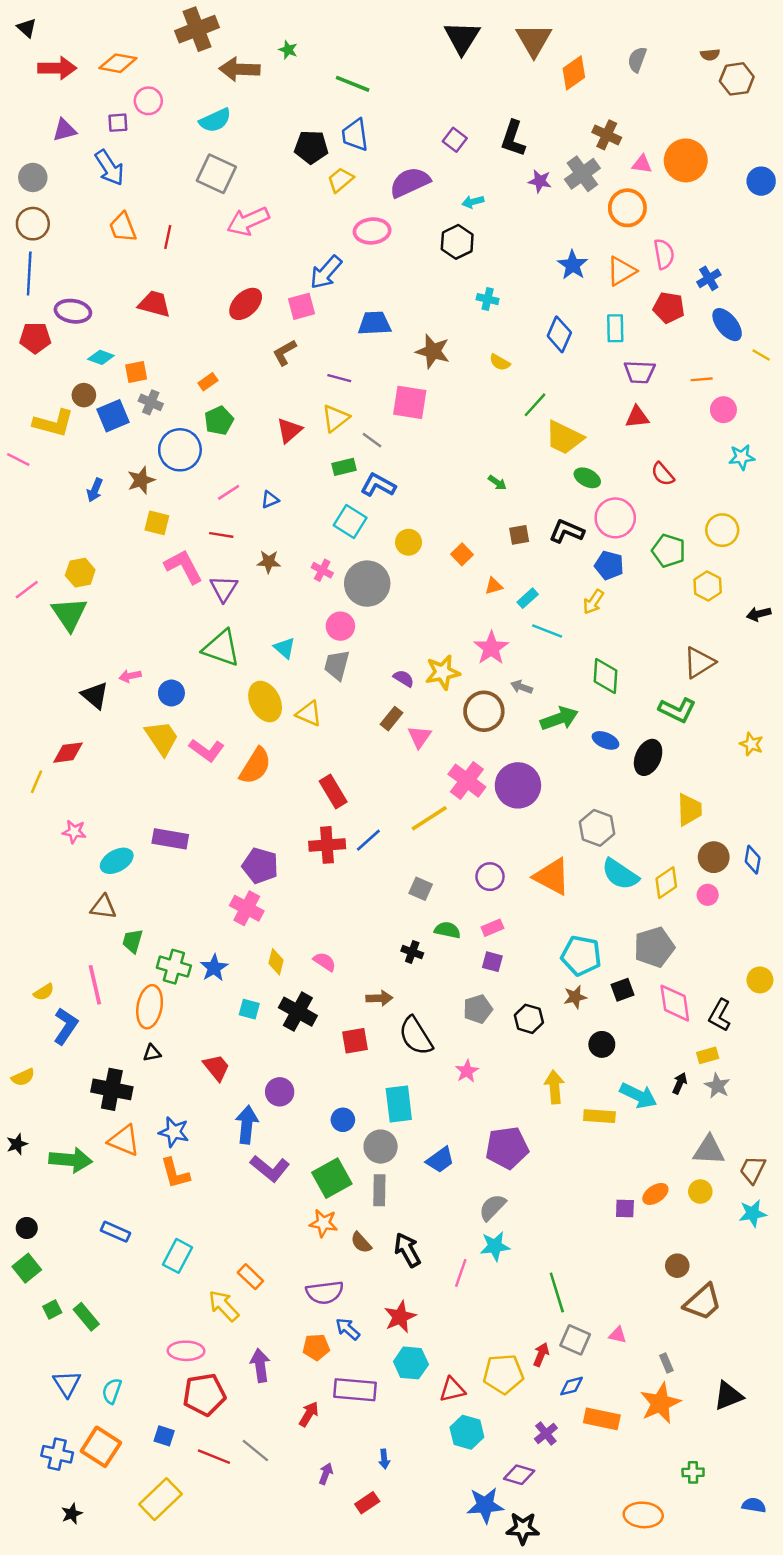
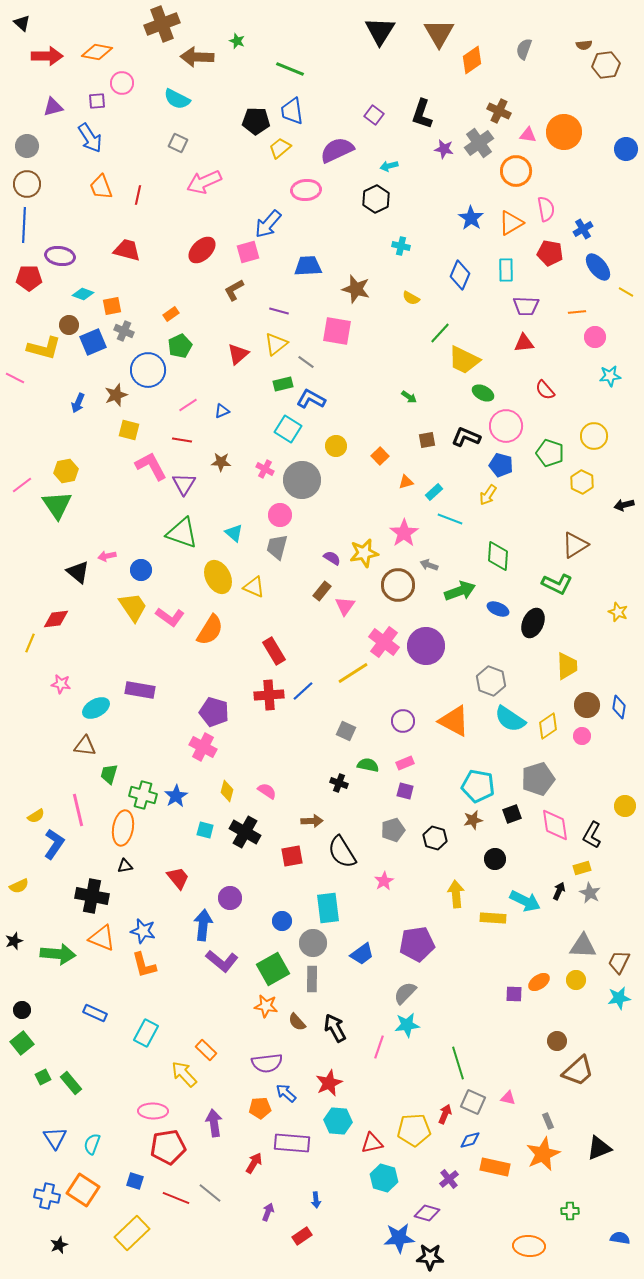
cyan semicircle: (215, 120) -> (177, 99), turned 52
gray square: (216, 174) -> (178, 143), size x0.6

